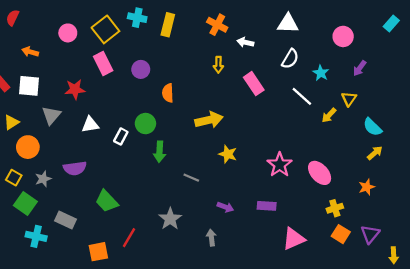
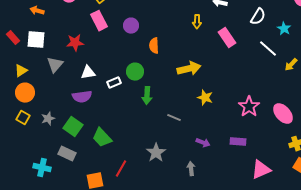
white rectangle: (121, 136) -> (114, 83), turned 40
orange circle: (28, 147) -> (25, 93), moved
purple semicircle: (75, 168) -> (82, 97), moved
green square: (25, 204) -> (73, 127), moved

